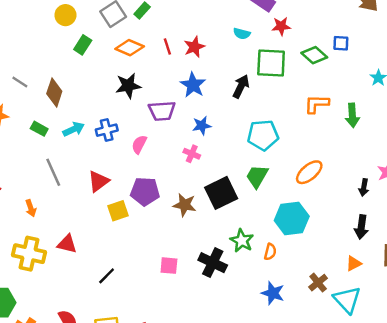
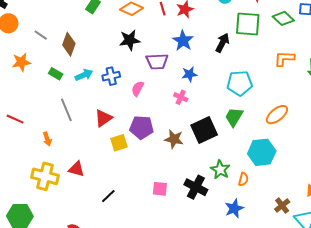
blue star: (273, 293) -> (234, 208), moved, turned 30

